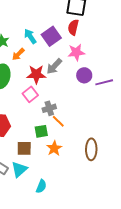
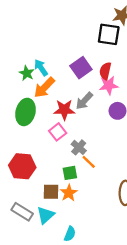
red semicircle: (73, 27) -> (105, 71), moved
cyan arrow: (30, 36) -> (41, 68), moved
orange arrow: (18, 54) -> (44, 88), size x1.5
gray cross: (49, 108) -> (79, 147), turned -32
orange star: (54, 148) -> (69, 193), moved

